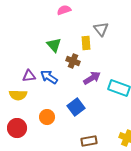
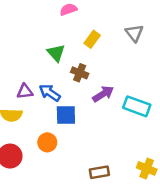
gray triangle: (101, 29) -> (134, 33), moved
yellow rectangle: (86, 43) -> (92, 39), moved, turned 40
blue square: (76, 107) -> (66, 115), moved, turned 36

